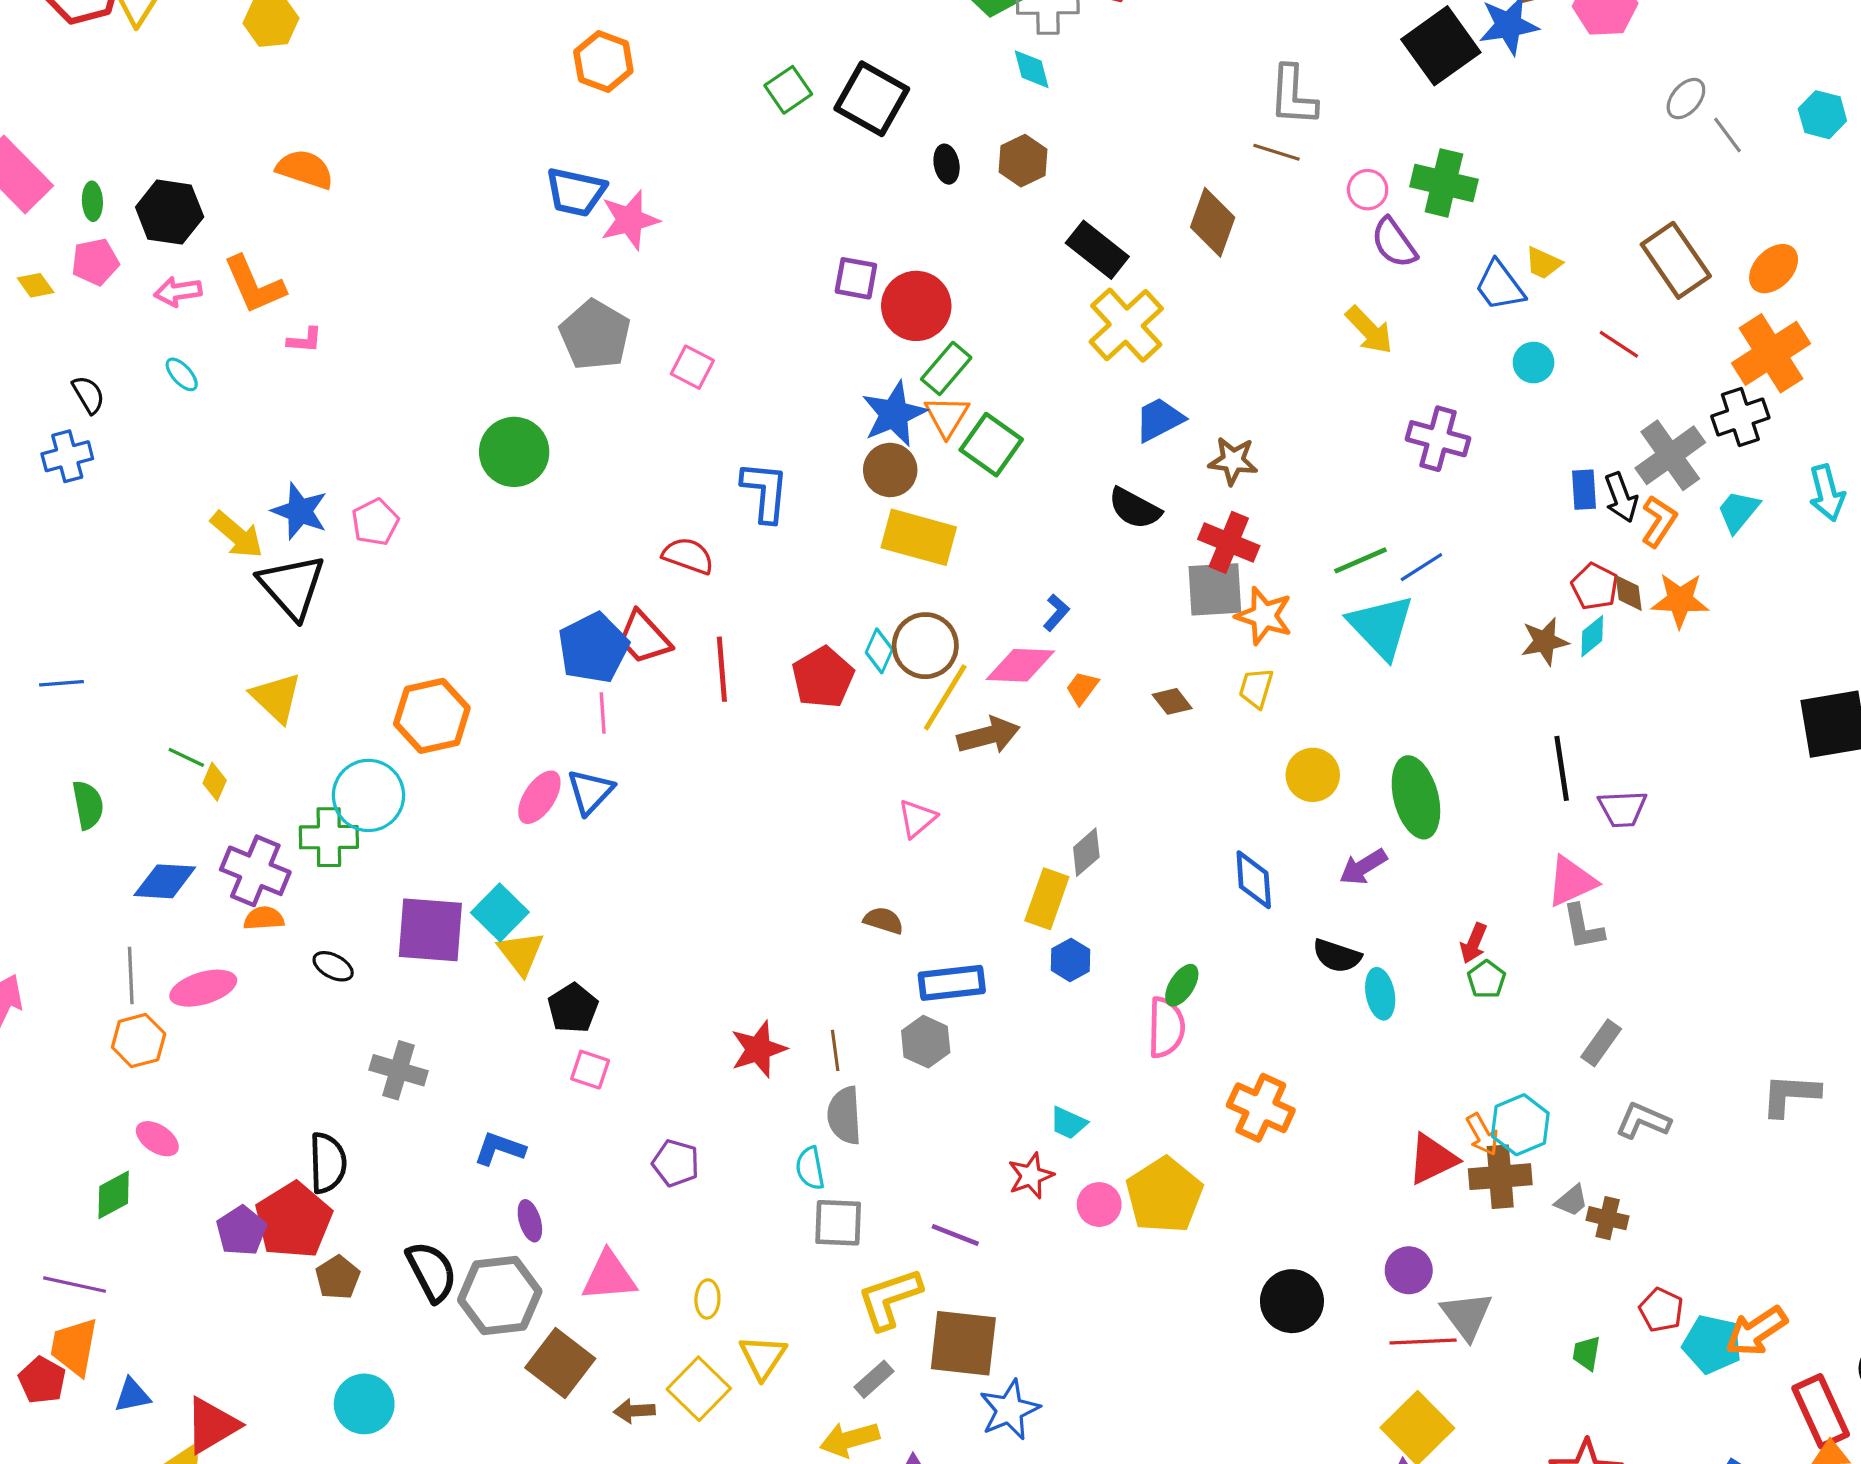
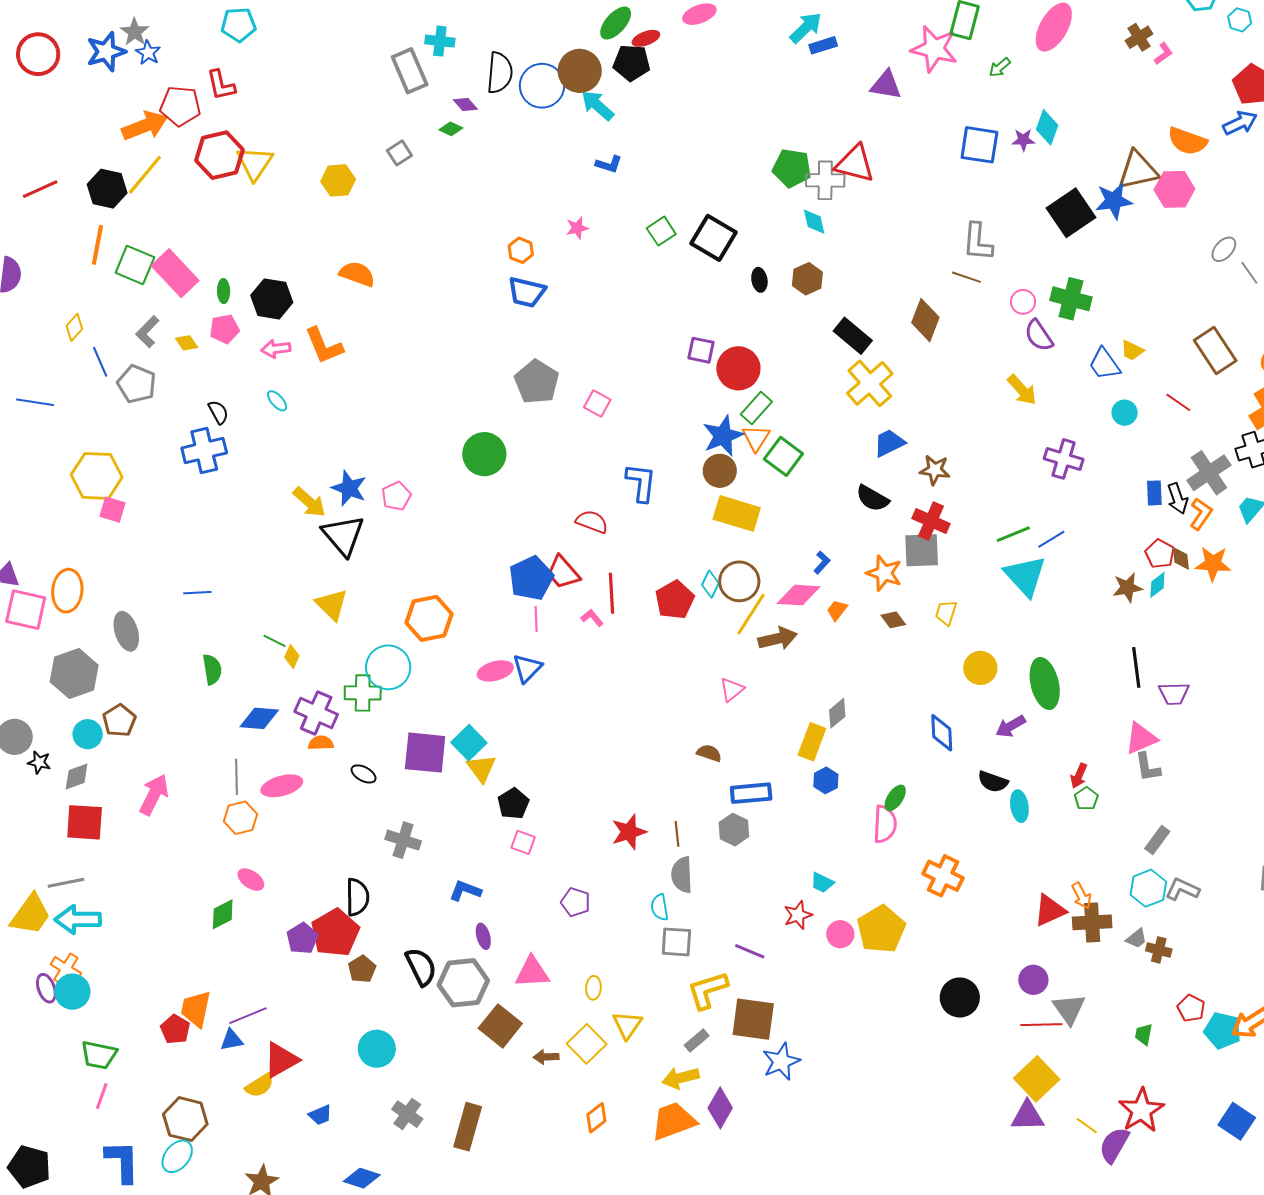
orange hexagon: (603, 61) -> (521, 250), moved, size x0.7
pink star: (630, 220) -> (577, 228), moved, size x0.6
pink L-shape: (305, 340) -> (592, 618), moved, turned -135
blue cross: (67, 456) -> (204, 450), size x1.4
orange star: (1264, 616) -> (884, 573), moved
pink ellipse: (539, 797) -> (495, 671), turned 40
cyan hexagon: (1520, 1125) -> (1148, 888), moved
purple line: (75, 1285) -> (248, 1016), moved, turned -36

